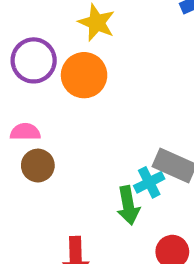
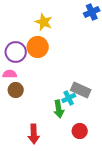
purple circle: (34, 60) -> (16, 52), moved

